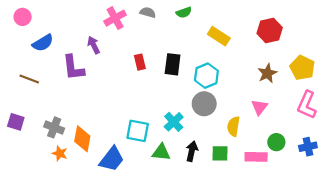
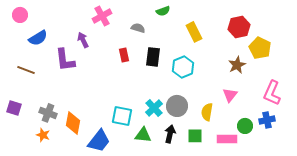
gray semicircle: (148, 12) -> (138, 28), moved
yellow rectangle: (219, 36) -> (194, 32), turned 30
yellow pentagon: (302, 68) -> (260, 48), moved
gray circle: (204, 104) -> (177, 106), moved
blue cross: (308, 147) -> (267, 120), moved
orange star: (60, 153) -> (43, 135), moved

